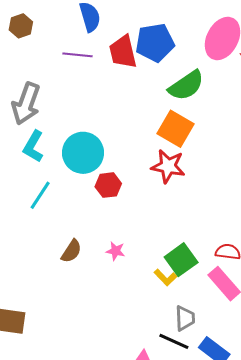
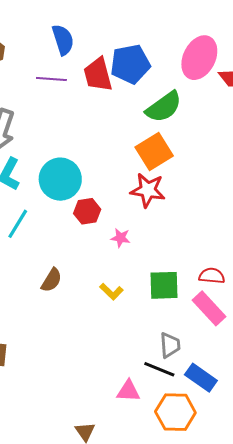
orange square: (175, 129) -> (154, 151), turned 30
pink star: (116, 251) -> (121, 238), moved
green square: (181, 260) -> (164, 285), turned 36
yellow L-shape: (165, 277) -> (111, 292), moved

